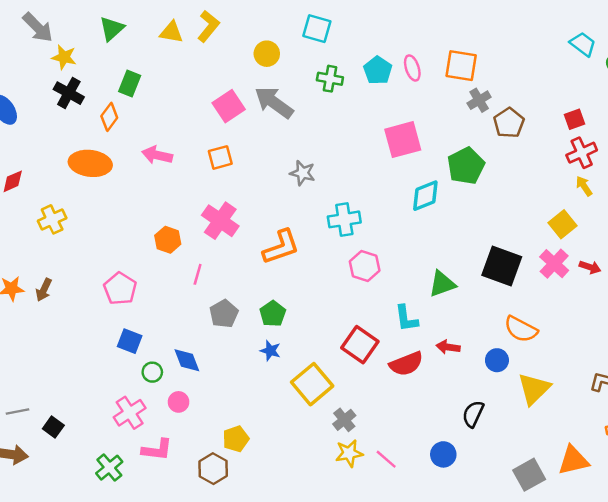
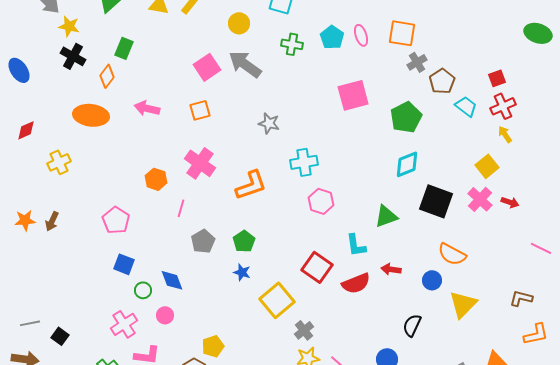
cyan trapezoid: (583, 44) -> (466, 106), moved
cyan diamond: (425, 196) -> (407, 164), moved

